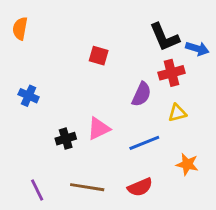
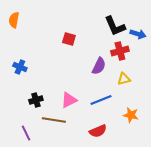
pink triangle: (99, 129) -> (69, 100), moved
black cross: (66, 139) -> (36, 100), moved
brown line: (87, 187) -> (54, 120), moved

